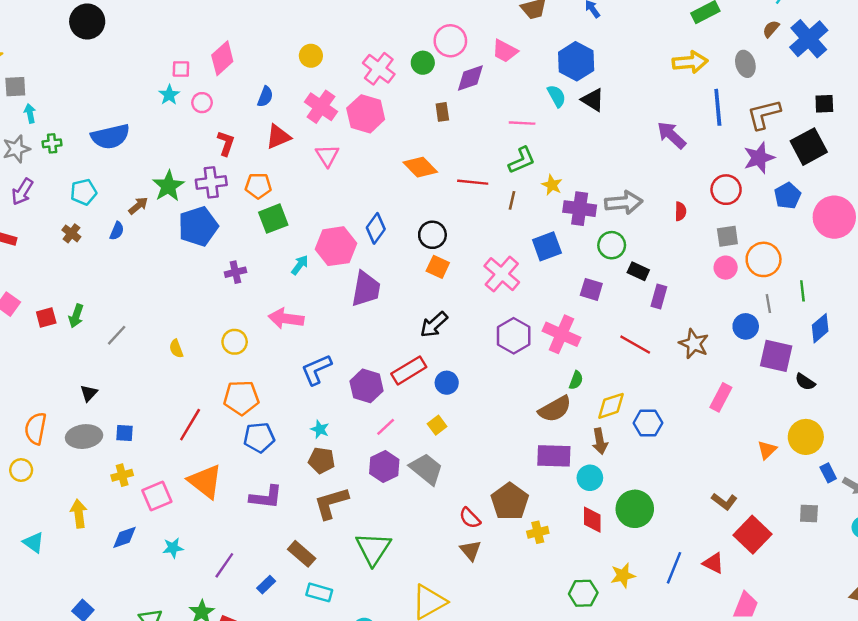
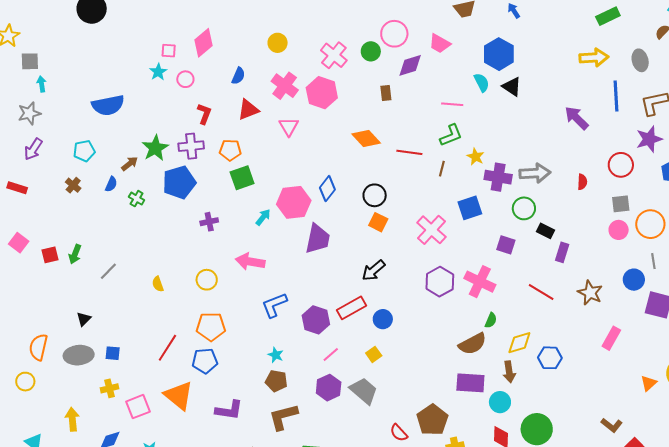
green cross: (52, 143) -> (137, 199), moved, turned 35
blue pentagon: (259, 438) -> (205, 361), moved

